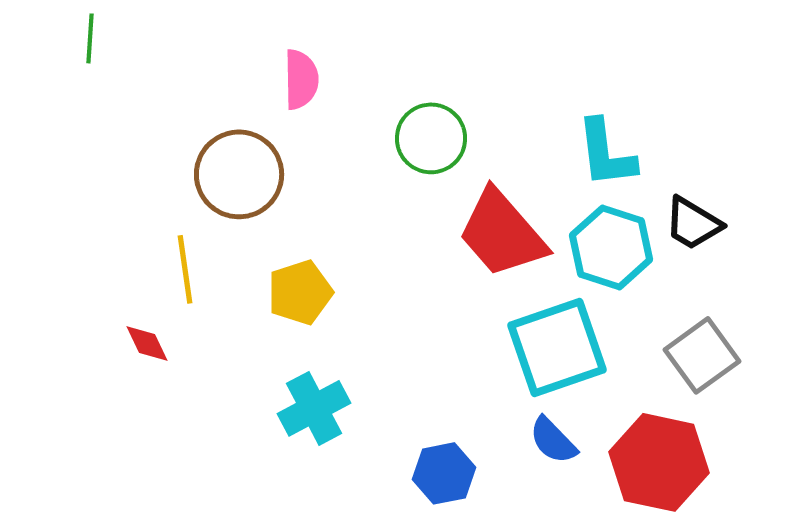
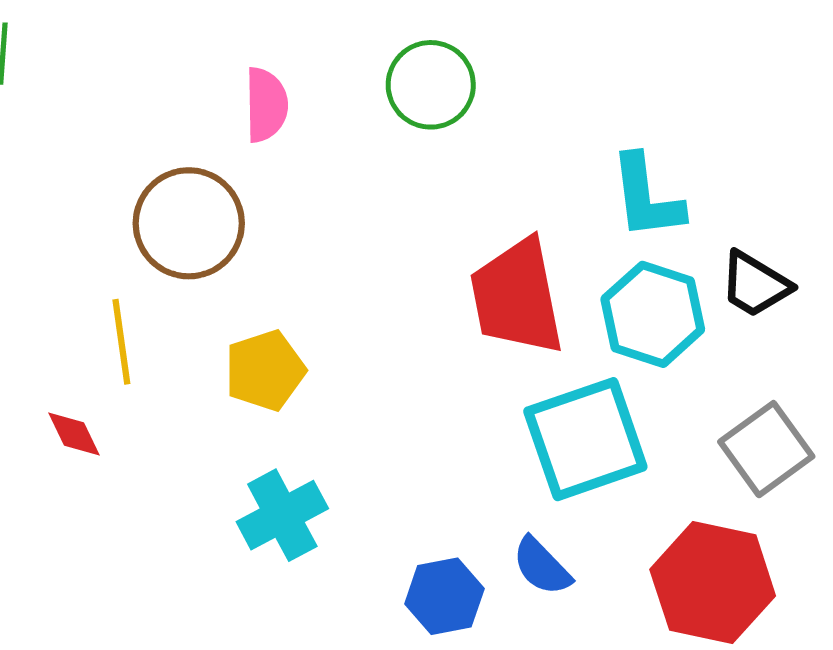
green circle: (431, 138) -> (431, 85), moved
red trapezoid: (502, 233) -> (517, 297), turned 30
blue semicircle: (553, 440) -> (542, 566), moved

